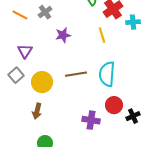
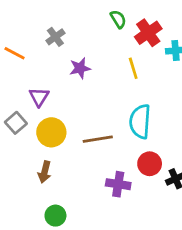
orange line: (20, 15) -> (15, 53), moved
purple triangle: (25, 51) -> (39, 97), moved
brown line: (76, 74) -> (98, 139), moved

